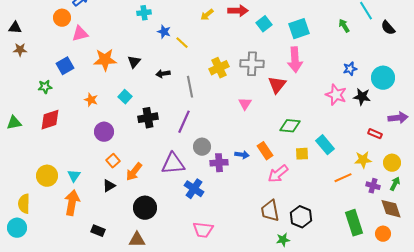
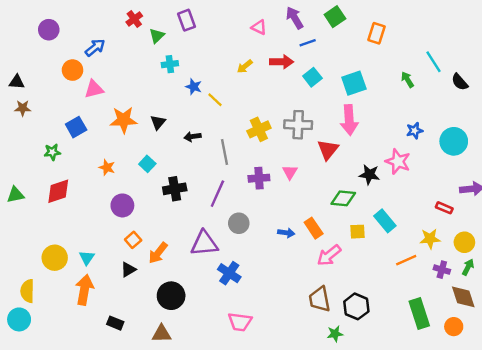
black star: (362, 97) -> (369, 175), moved
purple cross: (219, 163) -> (259, 178), moved

